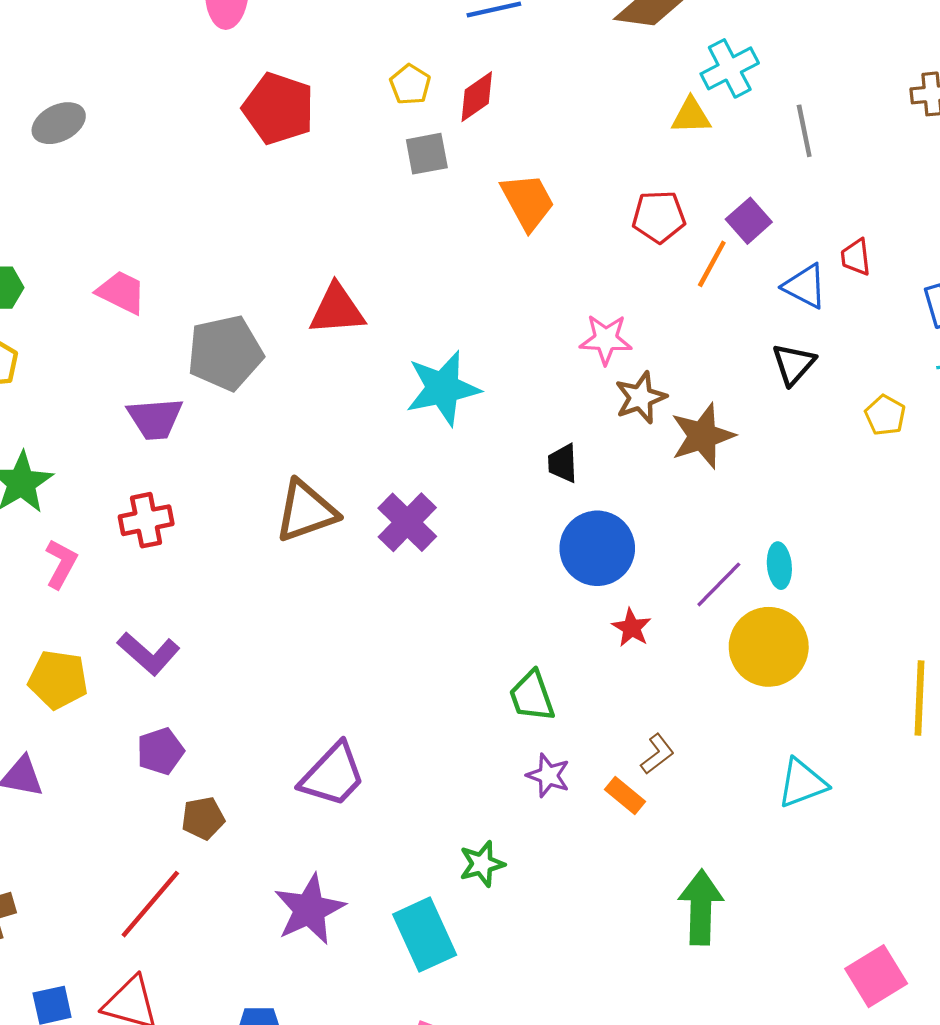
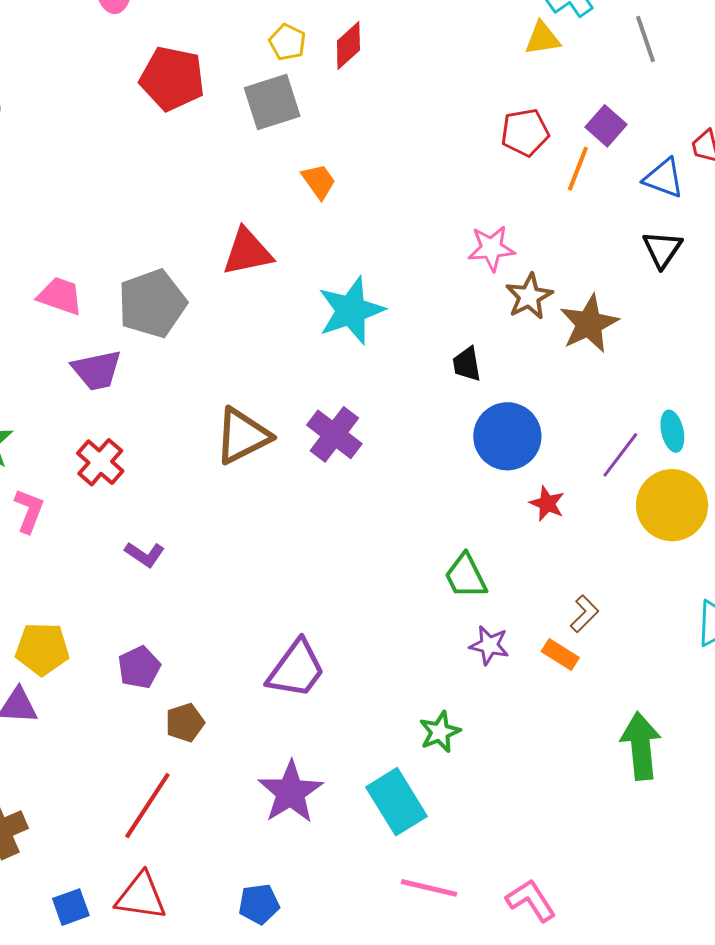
gray square: (427, 154) -> (272, 102), moved, size x1.4
orange trapezoid: (528, 202) -> (319, 181), moved, size x0.7
pink trapezoid: (121, 292) -> (60, 296), moved
red cross: (146, 520) -> (100, 462), turned -30
purple L-shape: (149, 654) -> (145, 554), moved, size x0.7
yellow pentagon: (58, 680) -> (42, 649), moved

